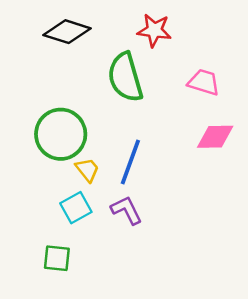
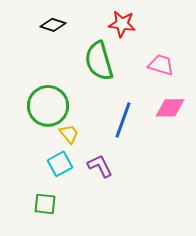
black diamond: (67, 32) -> (53, 25), size x0.7
blue line: (130, 162) -> (123, 120), moved

